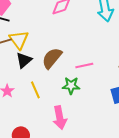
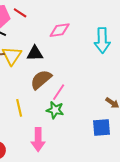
black triangle: (24, 60) -> (35, 53), moved, turned 30
pink line: (84, 65) -> (59, 92), moved, turned -54

